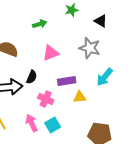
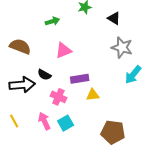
gray star: (90, 48) -> (122, 47), moved
black semicircle: (32, 77) -> (44, 75), turned 96
cyan arrow: (105, 77) -> (133, 75), moved

